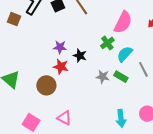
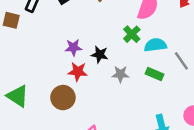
cyan semicircle: (125, 54) -> (155, 45), turned 48
gray star: (103, 77) -> (120, 74), moved

